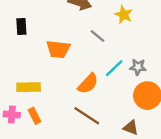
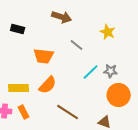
yellow star: (124, 15) -> (108, 32), moved
black rectangle: (21, 27) -> (18, 29), moved, turned -72
orange semicircle: (88, 84) -> (48, 85), moved

